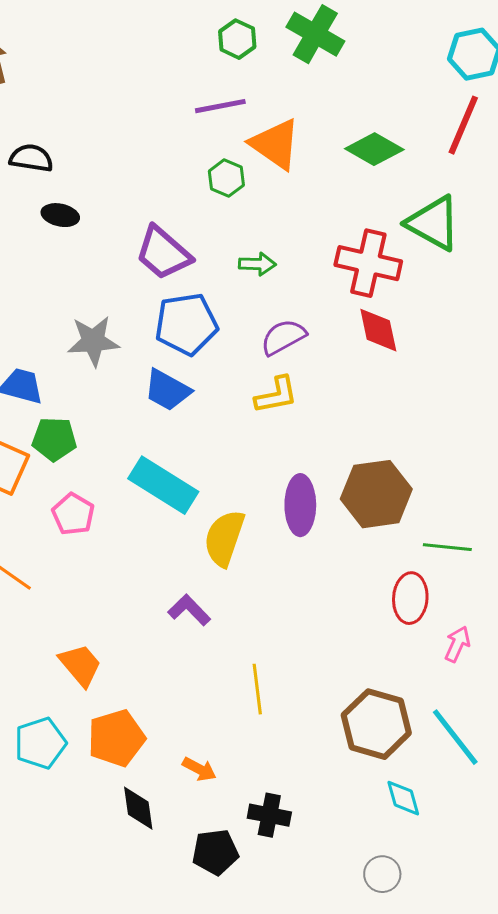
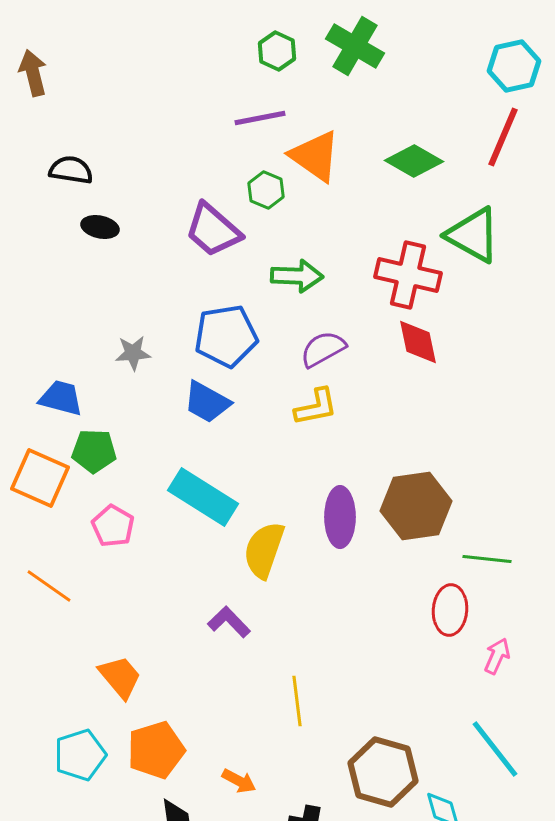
purple trapezoid: (163, 253) -> (213, 230), moved
green arrow: (257, 264) -> (297, 276), size x1.4
gray star: (93, 341) -> (133, 353), size x0.7
brown hexagon: (376, 724) -> (383, 772), moved

